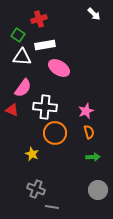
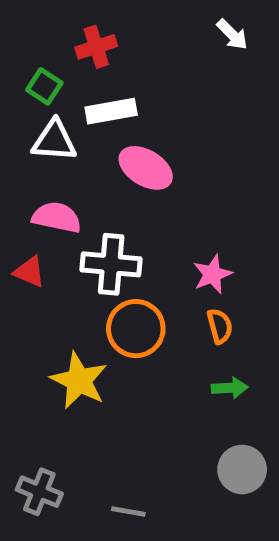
pink semicircle: (23, 88) -> (57, 217), turned -114
yellow star: (32, 154) -> (79, 380), size x1.6
gray cross: (36, 189) -> (39, 492), moved

